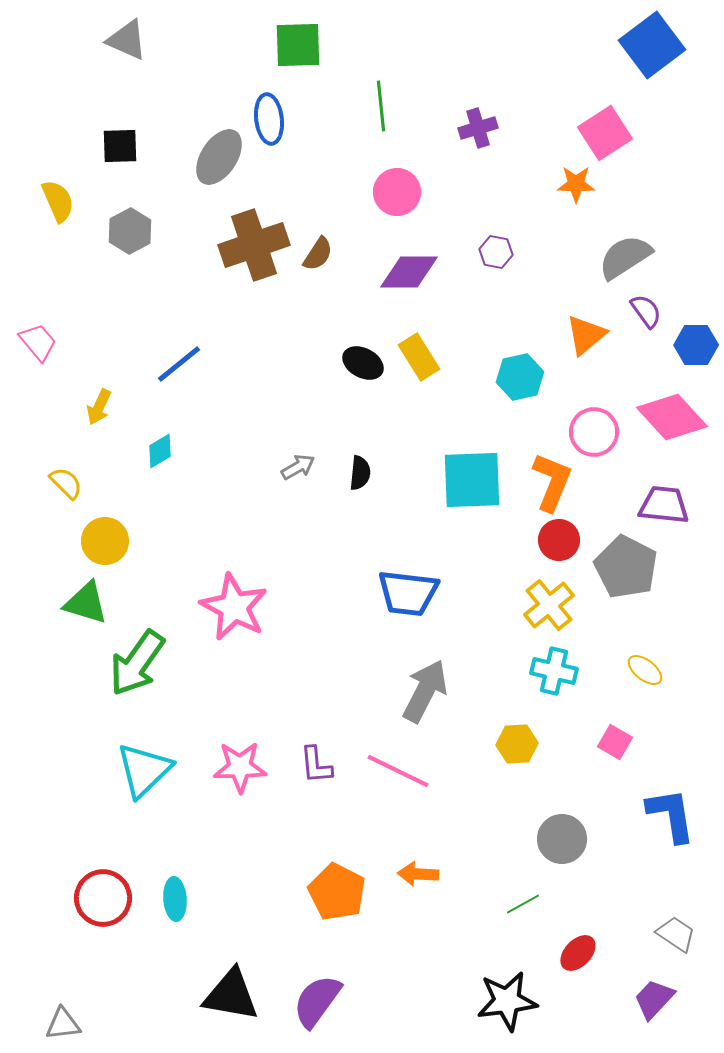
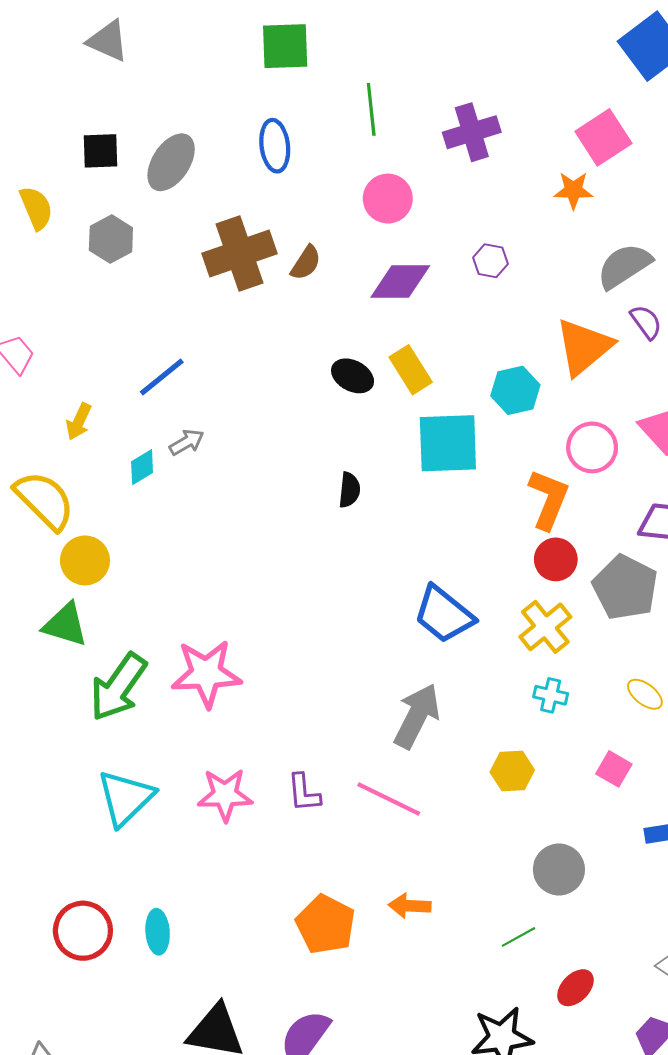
blue ellipse: (269, 119) -> (275, 146), moved
purple cross: (478, 128) -> (472, 132), size x1.4
gray ellipse: (219, 157) -> (171, 162), moved
orange triangle: (586, 335) -> (584, 347), size x1.4
gray arrow: (298, 467) -> (187, 442), moved
cyan square: (472, 480) -> (448, 443), moved
yellow semicircle: (66, 483) -> (45, 500), size x1.8
blue trapezoid: (408, 593) -> (444, 614), moved, turned 32
pink star: (234, 607) -> (206, 673), moved, turned -30
cyan cross: (554, 671) -> (551, 695), size x0.7

